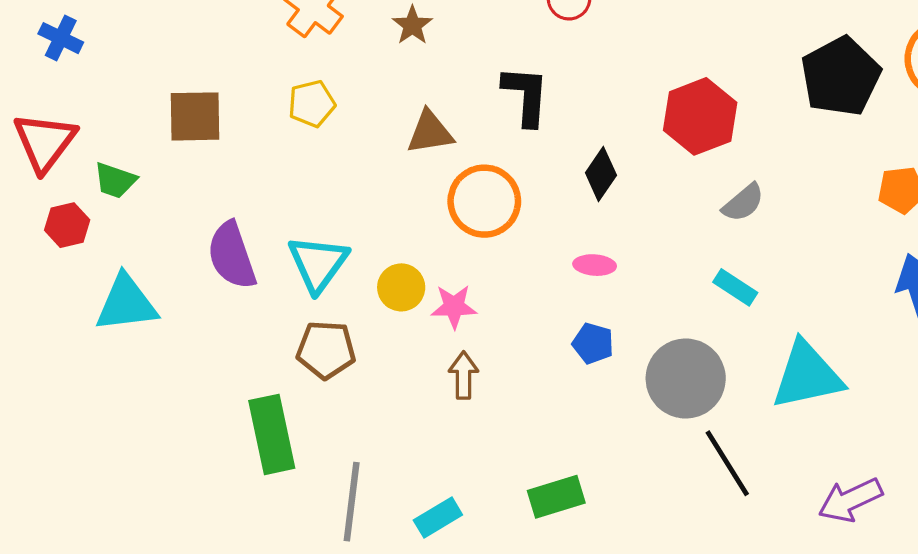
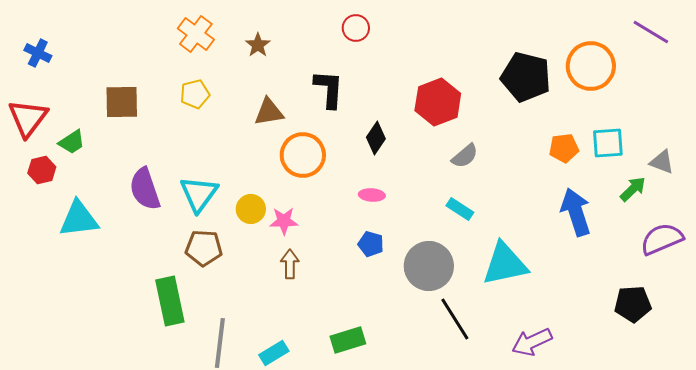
black pentagon: (841, 76) -> (526, 77), turned -30
green trapezoid: (115, 180) -> (72, 142), turned -52

